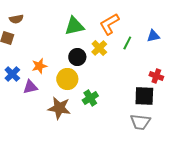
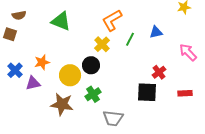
green triangle: (74, 26) -> (61, 21), moved, turned 35
black circle: (77, 57) -> (91, 65), moved
red cross: (156, 76) -> (159, 72), turned 32
gray trapezoid: (140, 122) -> (113, 118), moved

